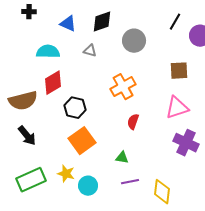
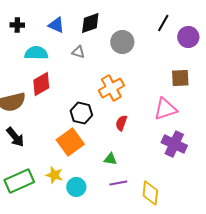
black cross: (29, 12) -> (17, 25), moved
brown square: (179, 71) -> (180, 78), moved
black hexagon: (75, 108) -> (81, 113), moved

